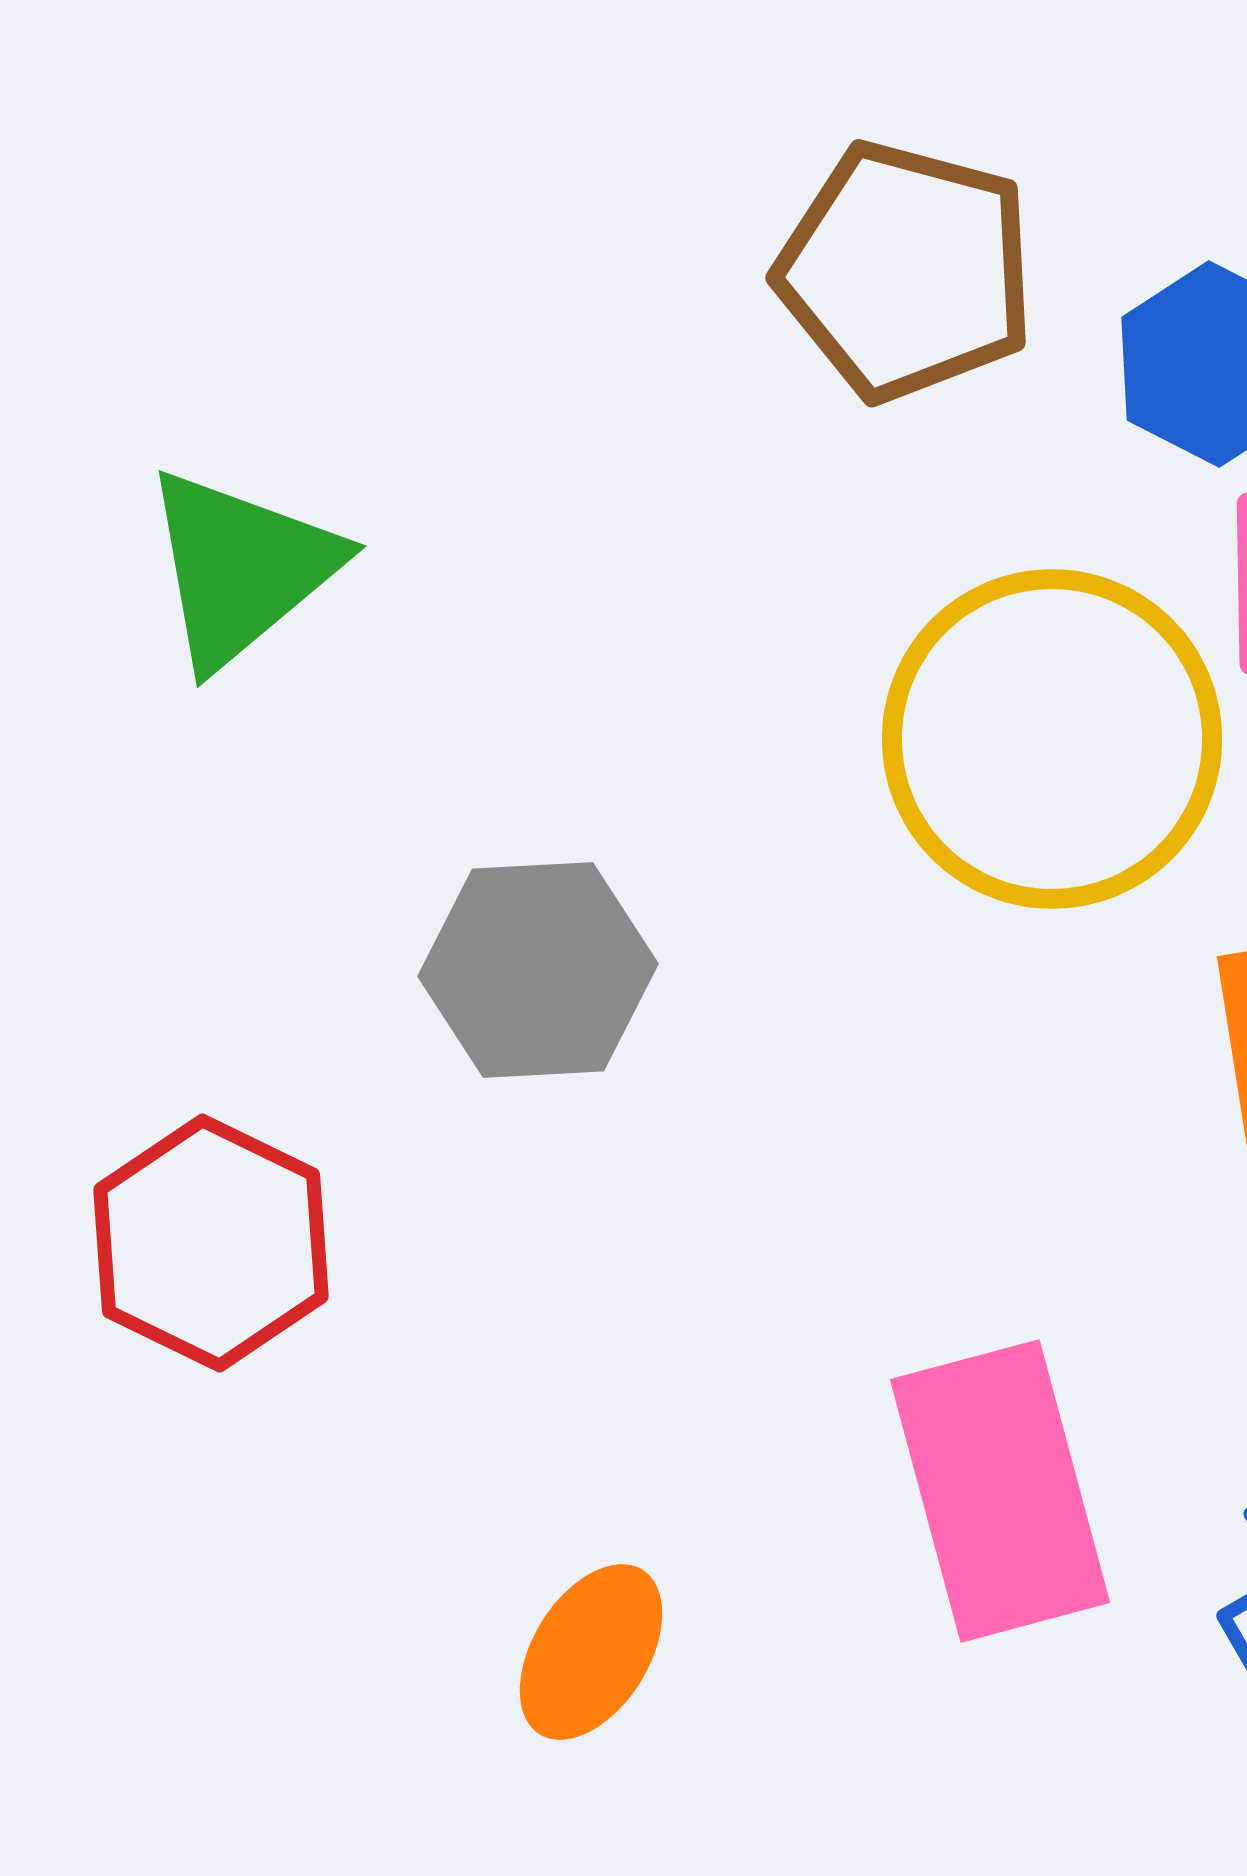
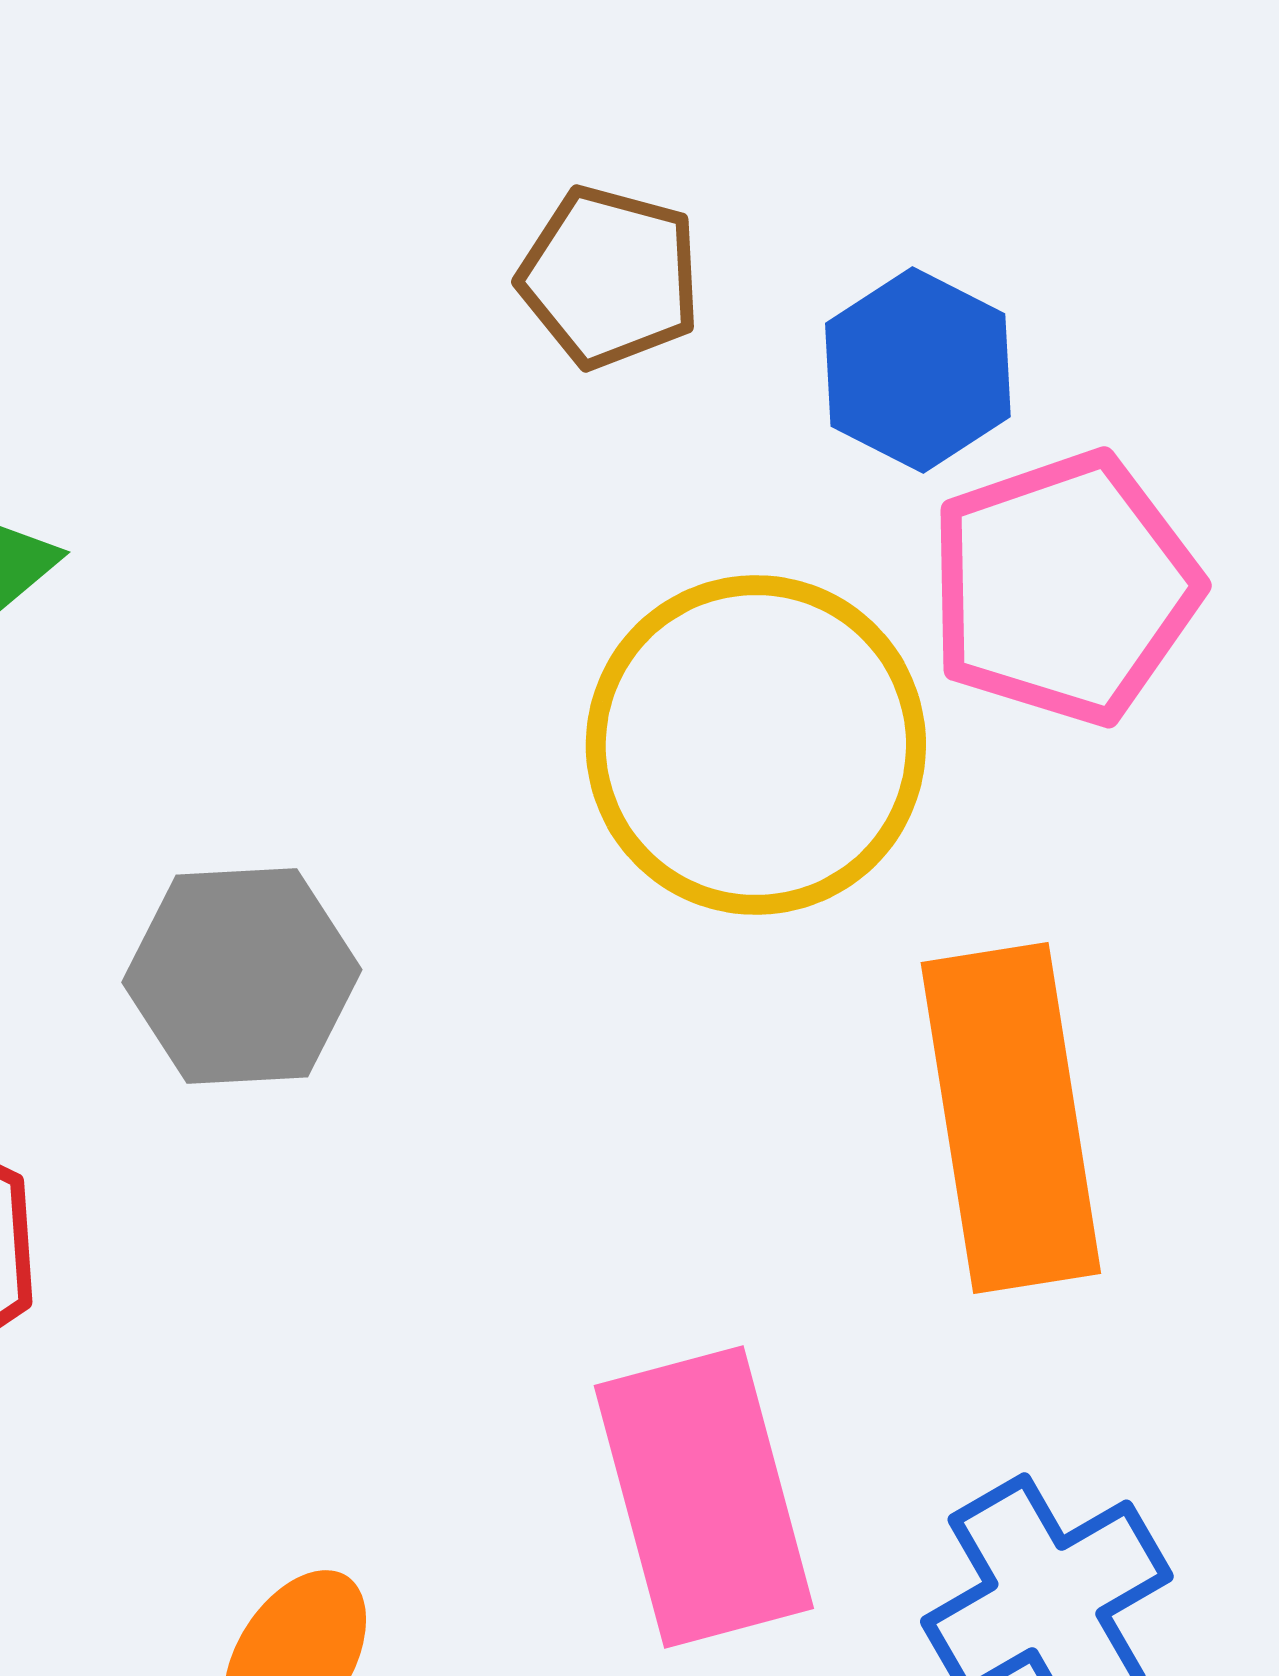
brown pentagon: (906, 271) -> (610, 277), size x0.7

